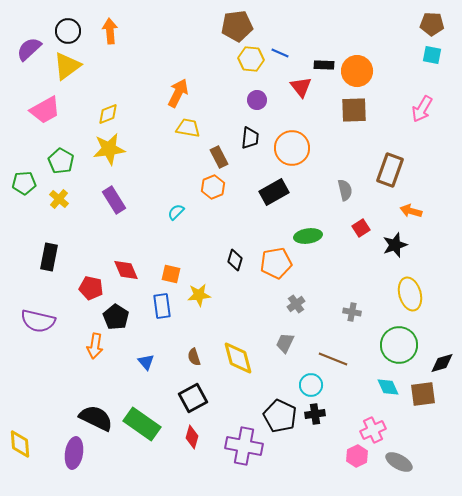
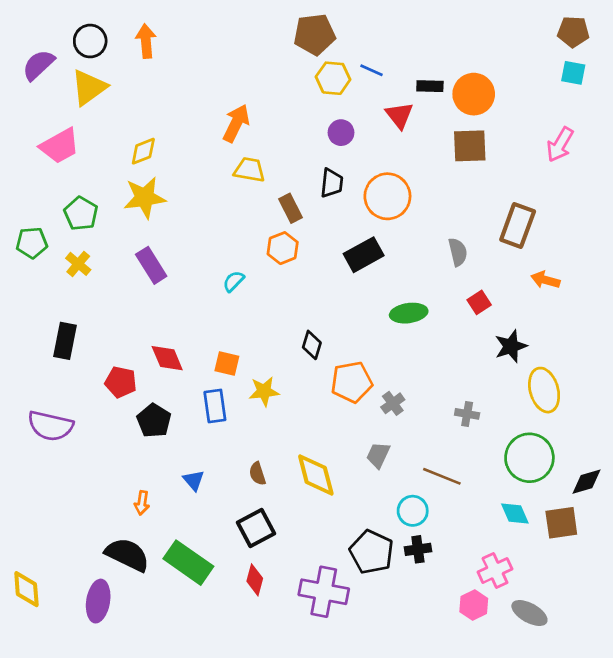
black star: (395, 245) -> (511, 346), moved
orange pentagon: (276, 263) -> (352, 382), moved
orange arrow: (95, 346) -> (142, 503), moved, size x0.7

